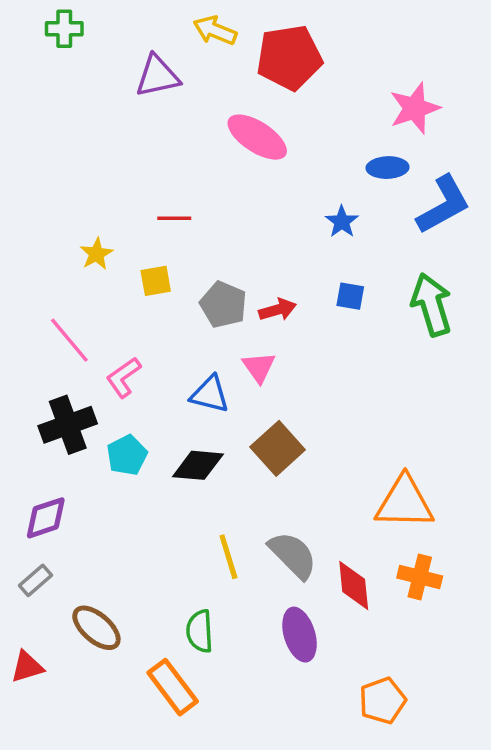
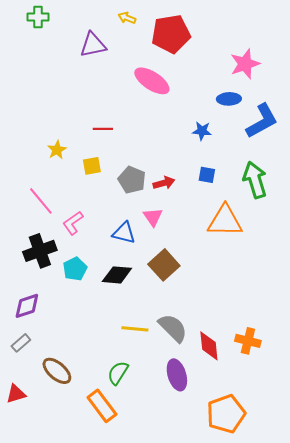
yellow arrow: (215, 30) -> (127, 18), size x0.7
blue star: (342, 222) -> (202, 131), turned -30
orange triangle: (404, 503) -> (225, 221), moved
yellow line: (228, 557) -> (135, 329), turned -68
green semicircle: (200, 631) -> (118, 373), turned 35
orange pentagon: (382, 701) -> (226, 414), size x1.4

